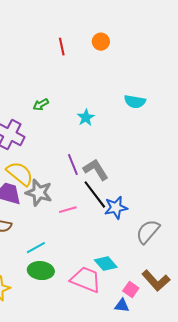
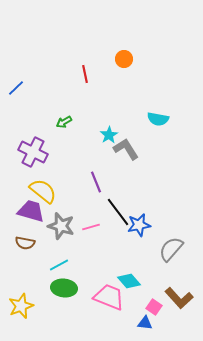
red line: (62, 47) -> (85, 74), moved
gray L-shape: (96, 170) -> (126, 149), moved
gray star: (39, 193) -> (61, 226), moved

